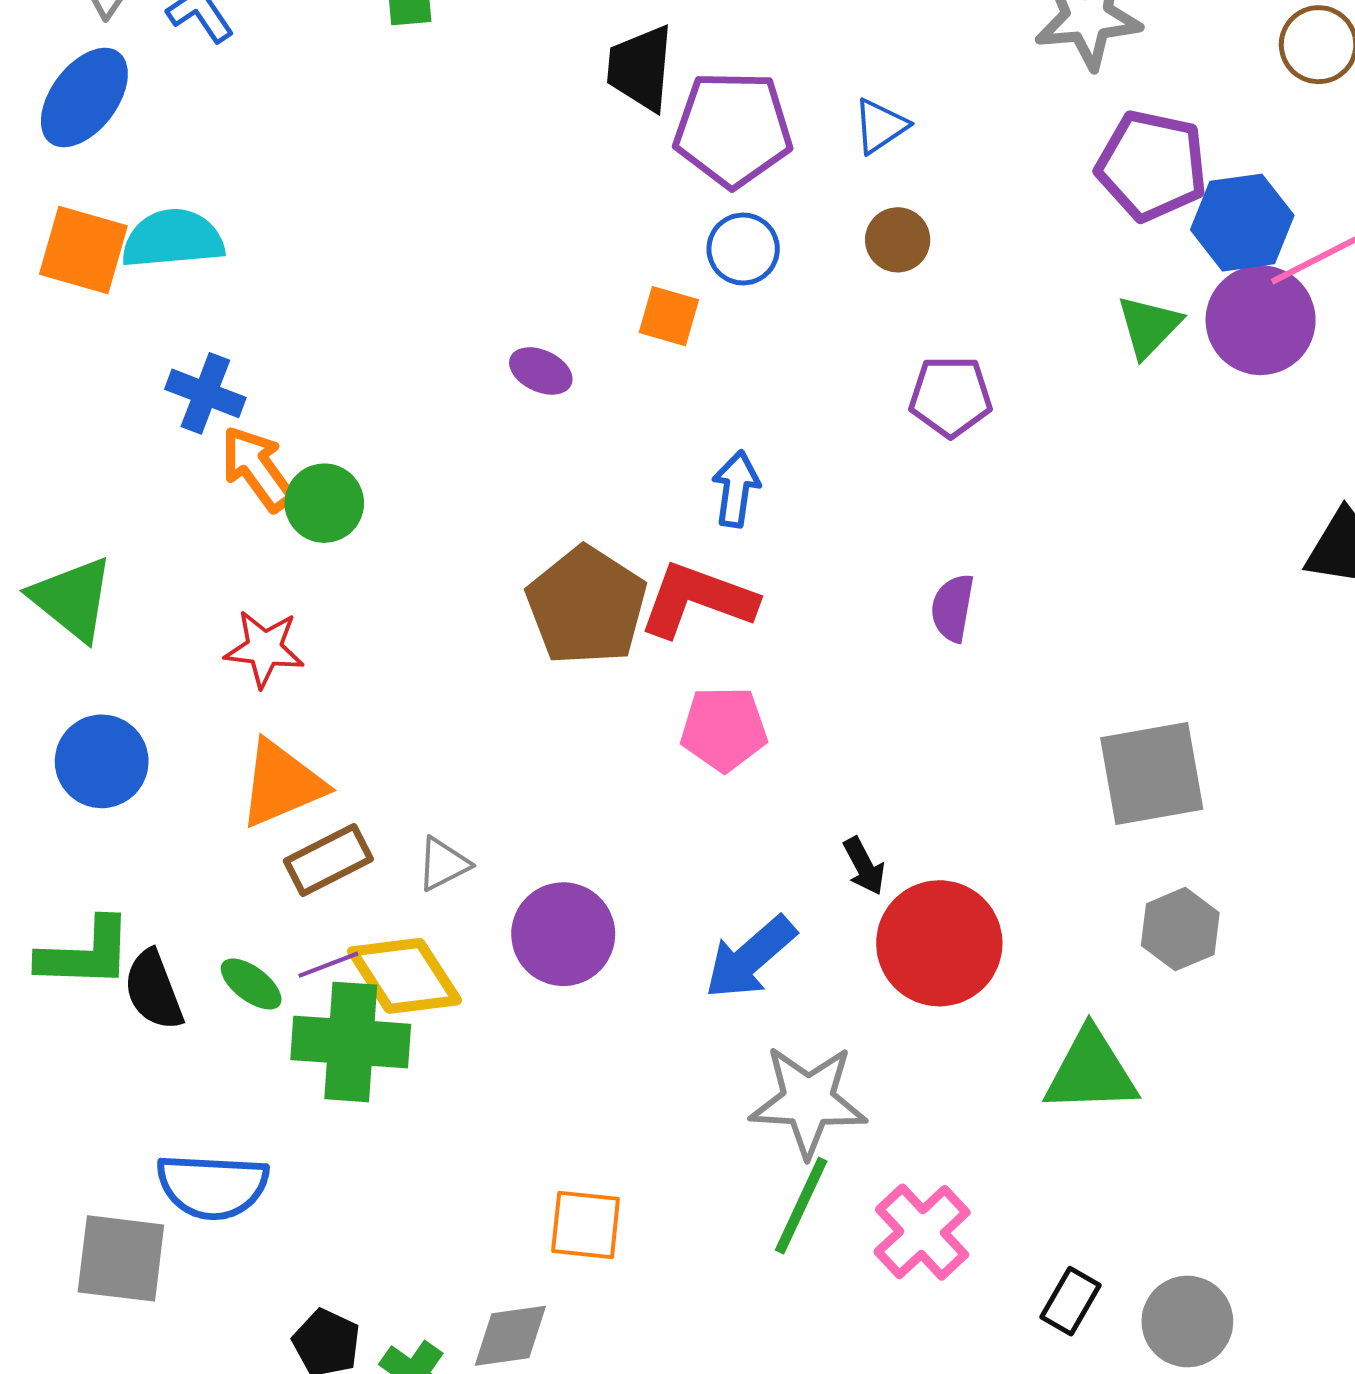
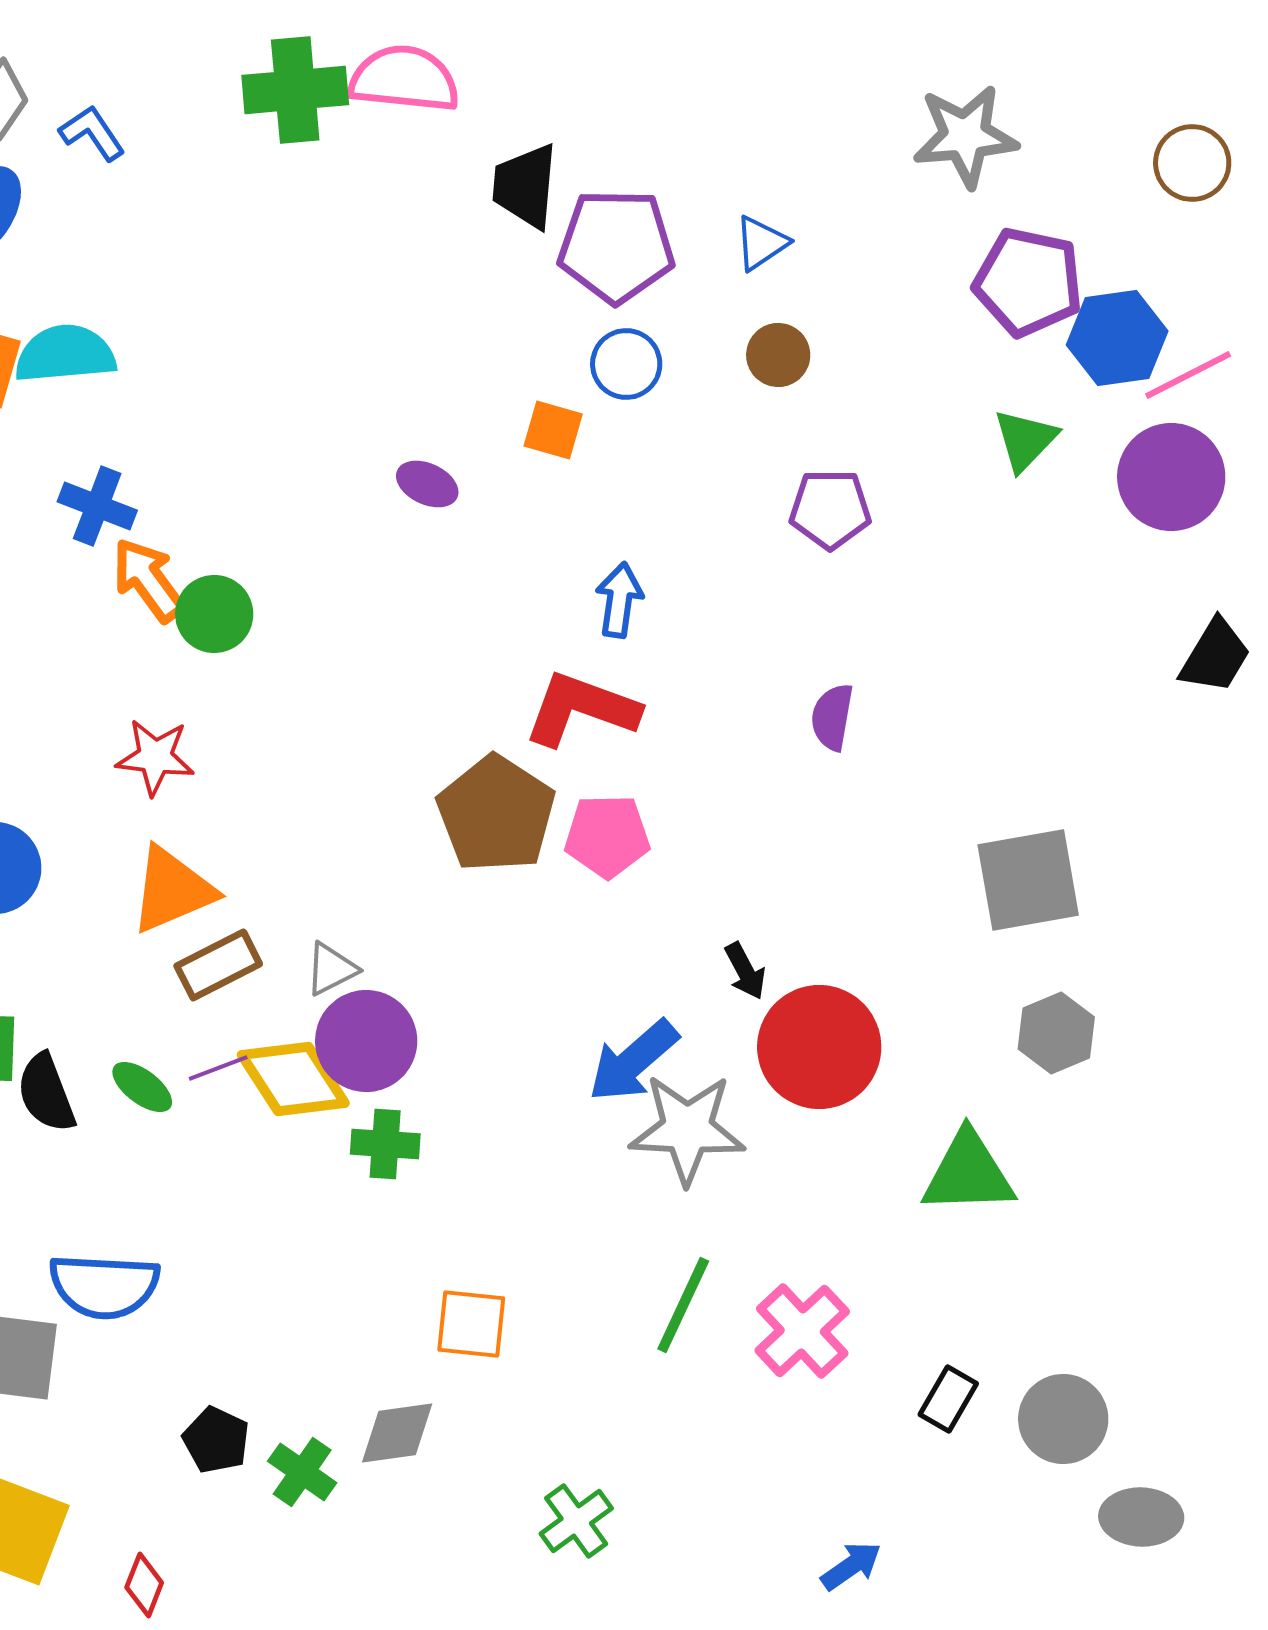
purple circle: (1261, 320) -> (1171, 477), moved
brown pentagon: (587, 606) -> (496, 814), moved
purple circle: (563, 934) -> (366, 1041), moved
green cross: (351, 1042) -> (385, 1144), moved, size x0.6
gray star: (808, 1101) -> (687, 1129), moved

